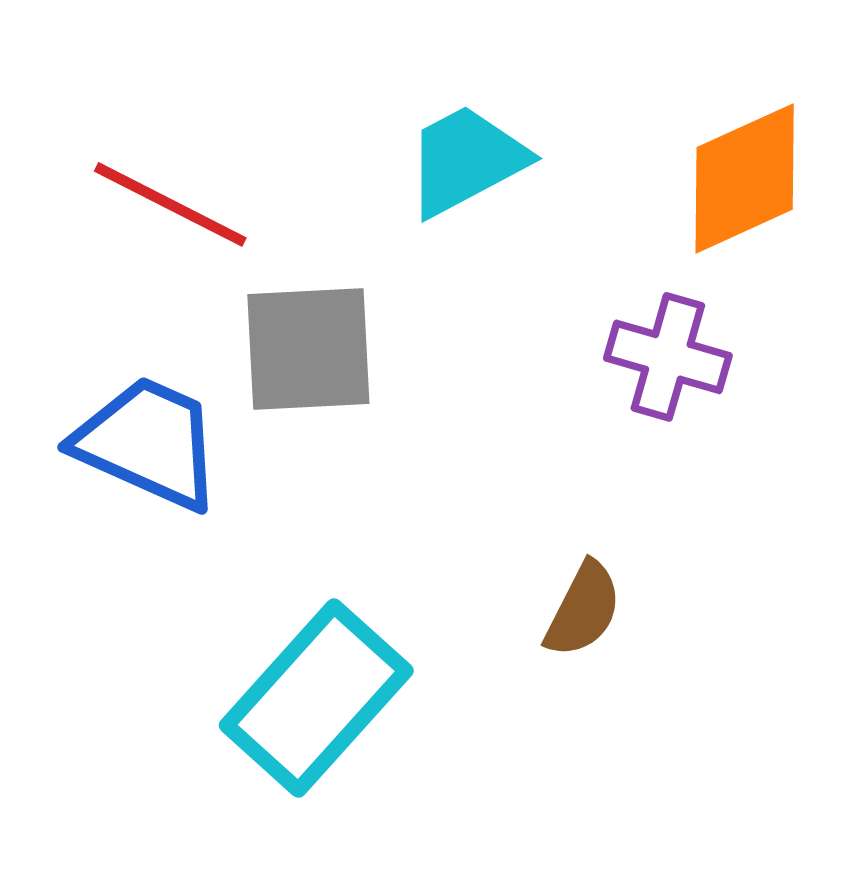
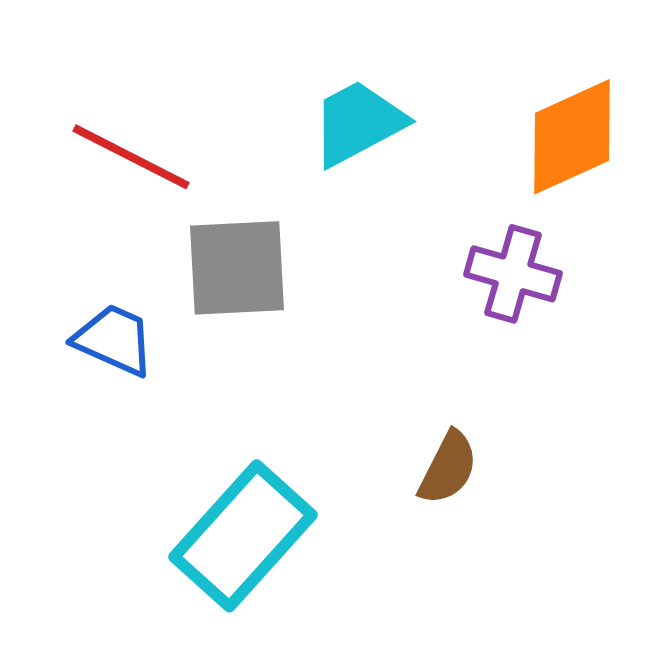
blue trapezoid: (148, 443) -> (114, 340), size x0.7

